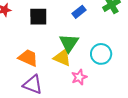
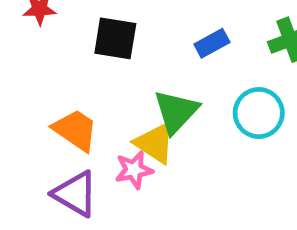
cyan circle: (101, 54) -> (259, 113), moved
pink star: (79, 77) -> (134, 170), moved

